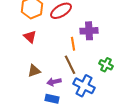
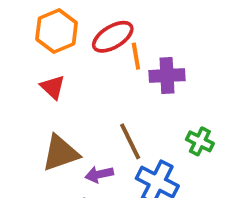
orange line: (73, 44) -> (136, 56), moved
brown triangle: (34, 71) -> (60, 153), size x1.5

